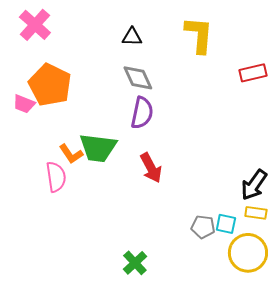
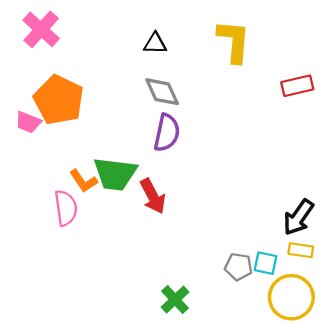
red arrow: (151, 168) -> (153, 196), moved
green cross: (135, 263) -> (175, 300), moved

